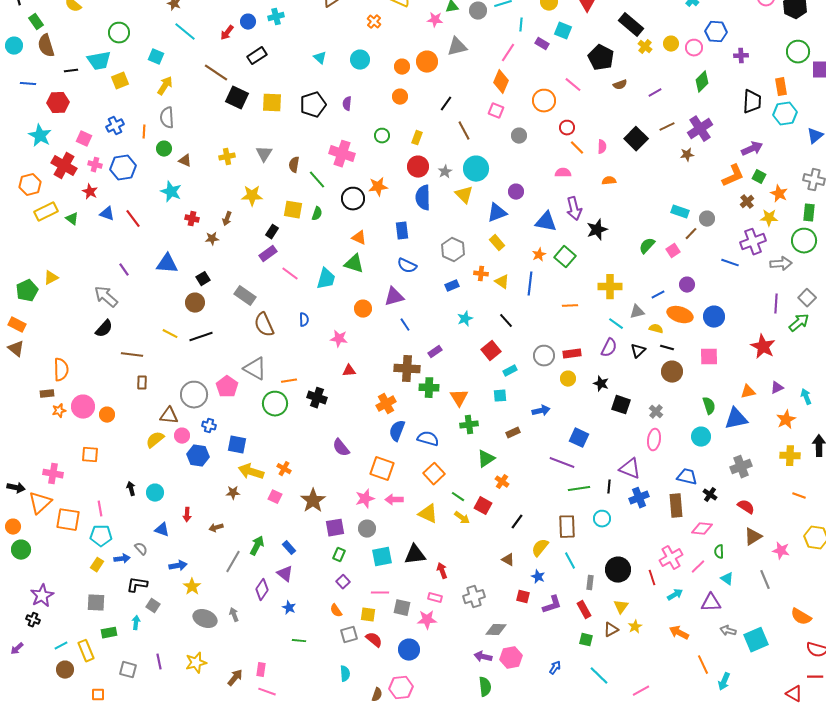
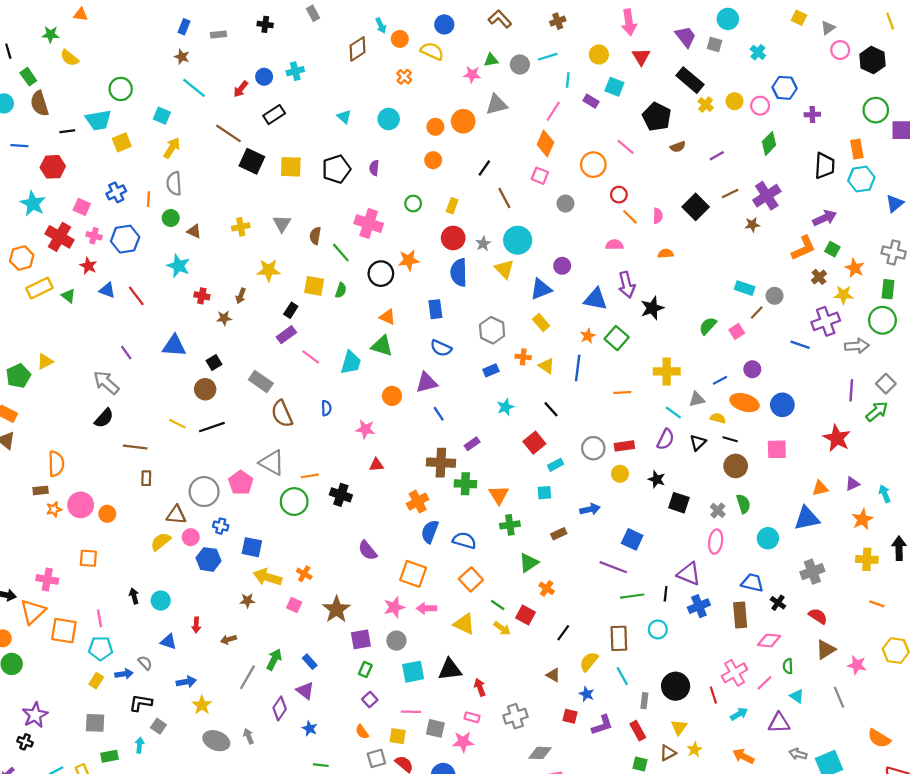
green semicircle: (709, 406) -> (743, 504), moved

